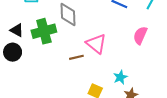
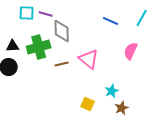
black triangle: (17, 30) -> (13, 46), turned -32
brown line: (76, 57) -> (62, 64), moved

